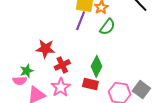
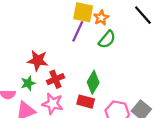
green star: (27, 71) -> (28, 83), moved
pink star: (61, 87) -> (53, 104), turned -30

